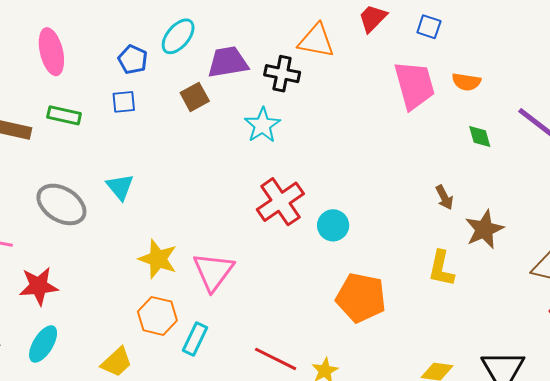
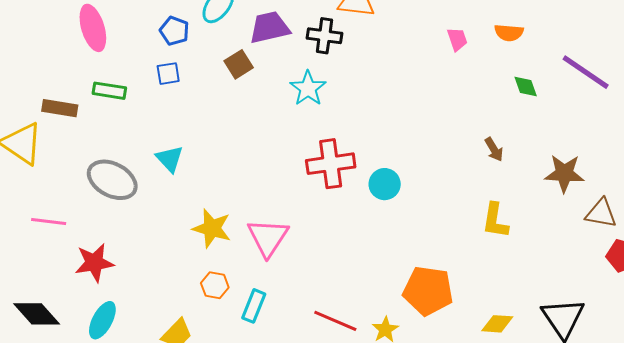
pink trapezoid: (414, 85) -> (457, 39), size x0.5
red cross: (280, 202) -> (331, 164), turned 30
brown star: (484, 229) -> (564, 173), moved, turned 30
orange pentagon: (361, 298) -> (428, 291), moved
orange hexagon: (157, 316) -> (215, 285), size x0.7

